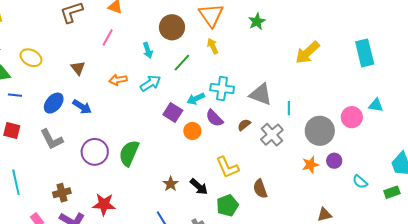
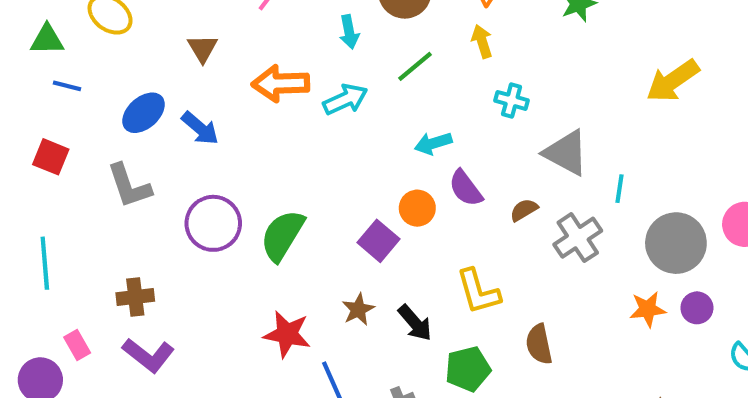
orange arrow: (118, 80) -> (281, 83), size x1.5
cyan cross: (222, 88) -> (512, 100), moved, size x0.7
purple square: (173, 113) -> (379, 241), moved
red star: (104, 204) -> (287, 334), moved

